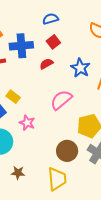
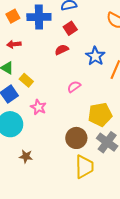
blue cross: (21, 46) -> (39, 17), moved
pink semicircle: (61, 100) -> (74, 87), size x0.6
yellow trapezoid: (57, 179) -> (84, 167), moved

